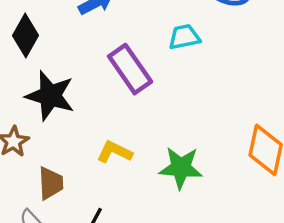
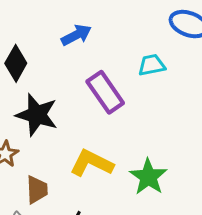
yellow L-shape: (114, 152) -> (92, 163), size x1.4
green star: (181, 168) -> (148, 177), turned 30

